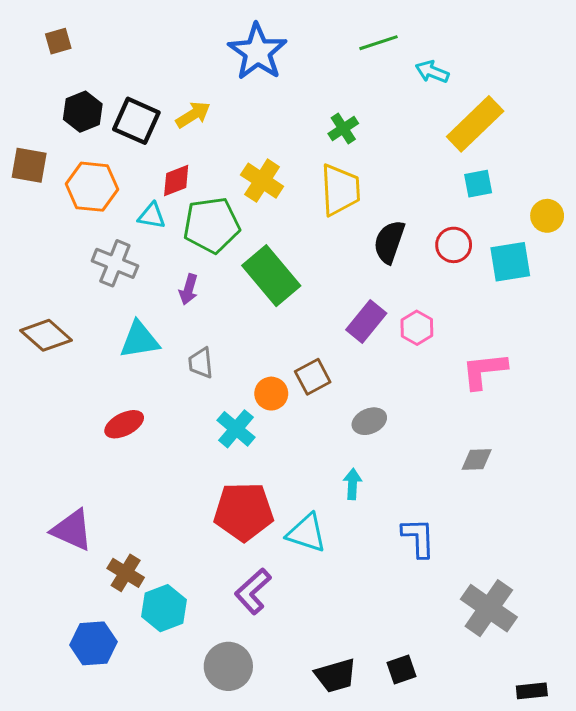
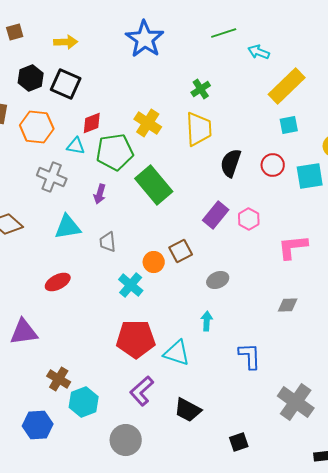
yellow arrow: (193, 115) -> (66, 42), moved, turned 30
purple triangle: (72, 530) -> (24, 332), moved, turned -32
black trapezoid: (336, 676) -> (188, 410), moved, turned 44

